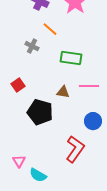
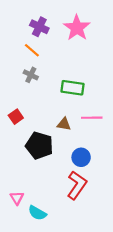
orange line: (50, 29) -> (32, 50), moved
blue circle: (93, 121) -> (81, 157), moved

